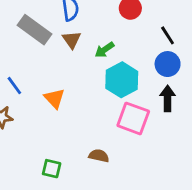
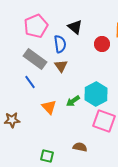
green arrow: (105, 50) -> (73, 101), moved
blue line: (14, 86) -> (30, 82), moved

